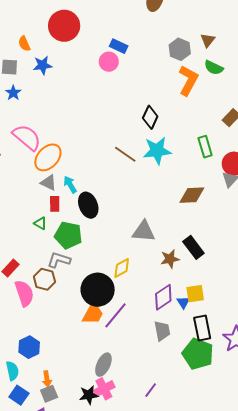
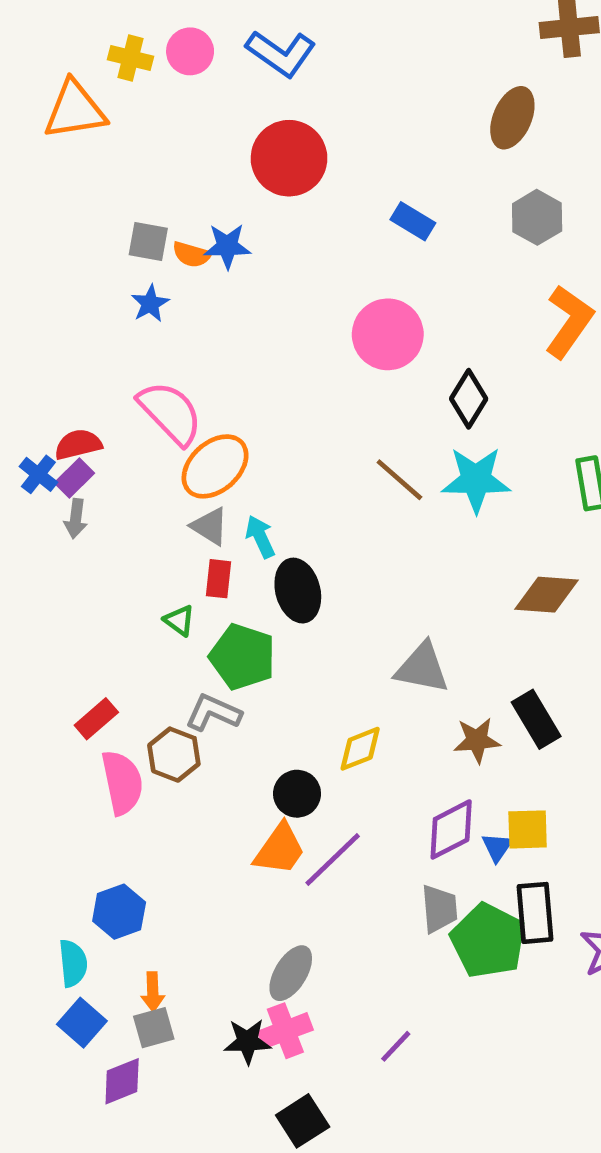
orange semicircle: (24, 44) -> (192, 254), moved, turned -56
gray hexagon: (180, 49) -> (537, 217), moved
pink circle: (109, 62) -> (388, 334), moved, size x1.5
black circle: (98, 290) -> (297, 794), size x0.6
green pentagon: (198, 354) -> (488, 941), moved

